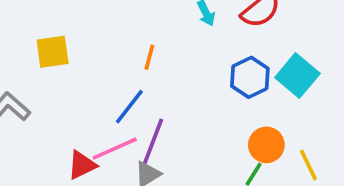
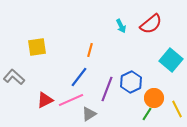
blue hexagon: (250, 77) -> (131, 82), moved
purple line: (153, 141) -> (107, 89), moved
red triangle: (82, 165) -> (45, 100), moved

